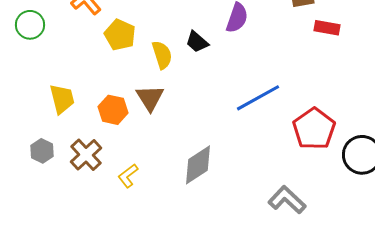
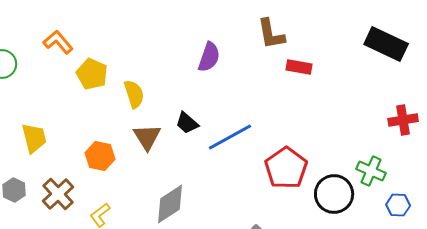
black trapezoid: (197, 42) -> (187, 123), moved
brown triangle: (150, 98) -> (147, 137), moved
orange hexagon: (113, 110) -> (100, 156), moved

